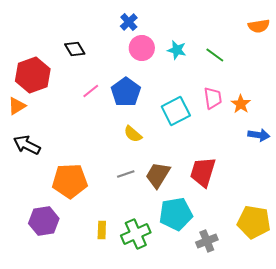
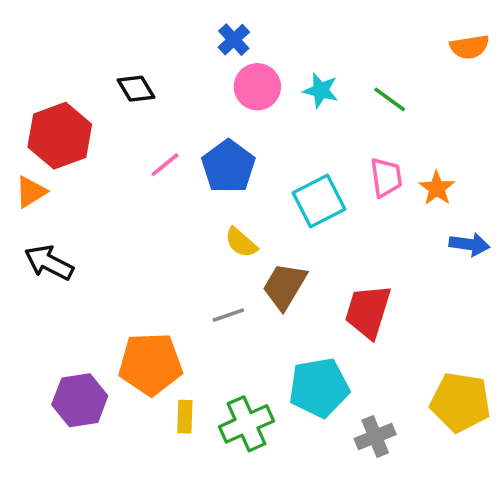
brown trapezoid: (158, 175) -> (285, 286), moved
orange pentagon: (70, 181) -> (150, 364), moved

